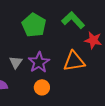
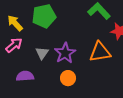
green pentagon: (34, 25) -> (44, 16), moved, turned 30

